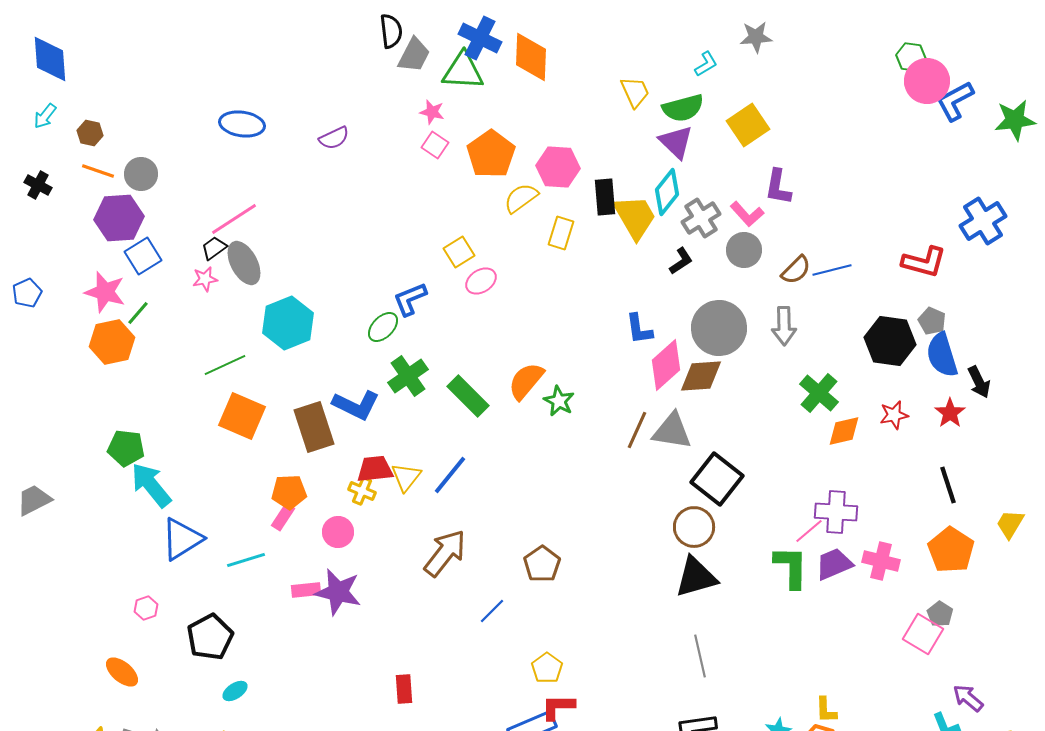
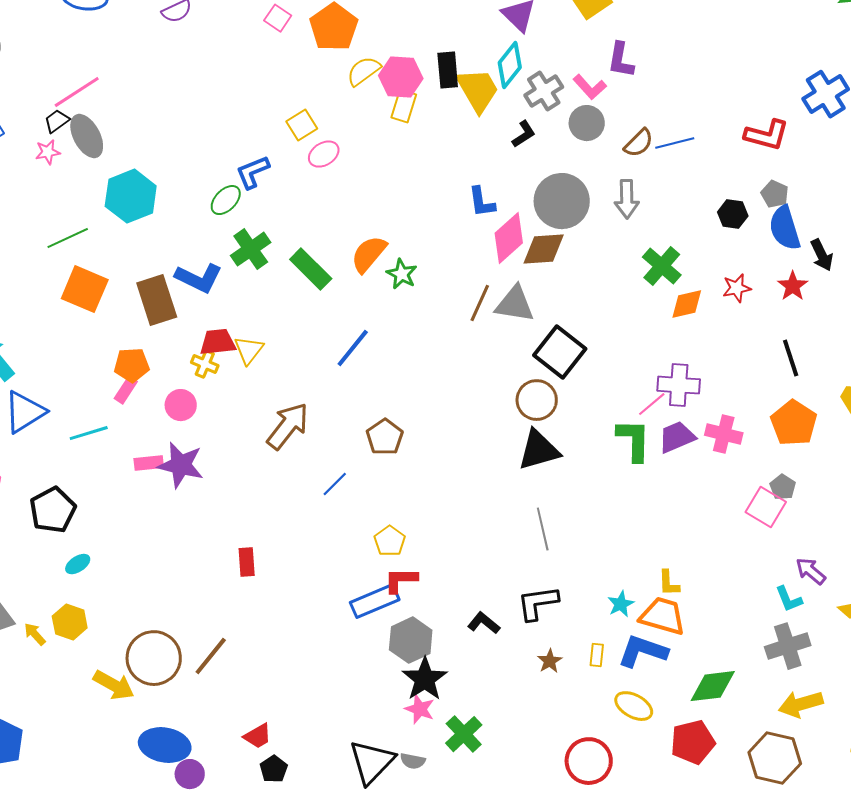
pink hexagon: (558, 167) -> (401, 77), moved
black hexagon: (890, 341) -> (733, 214), size x0.6
blue line: (450, 475) -> (353, 348), moved

